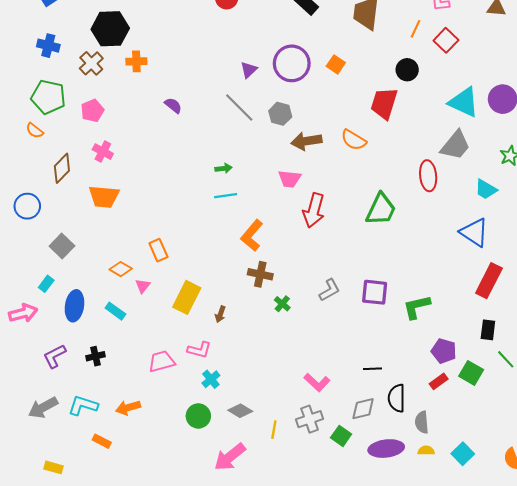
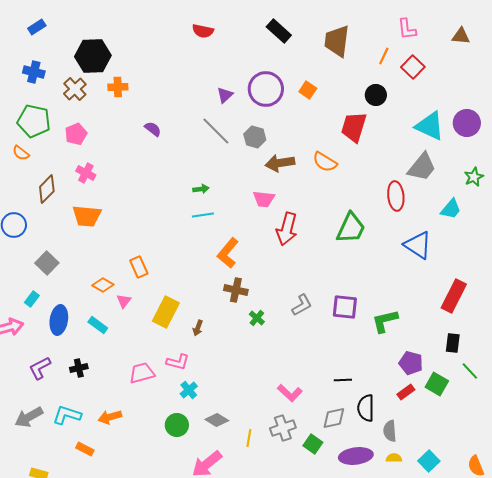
cyan trapezoid: (486, 189) -> (451, 209), turned -80
blue triangle: (474, 232) -> (418, 245), moved

